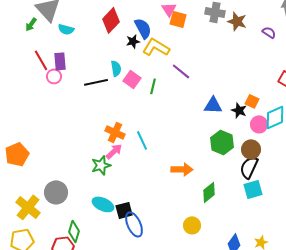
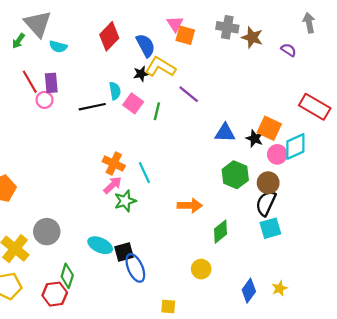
black star: (133, 41) -> (141, 74), moved
orange square: (252, 101) -> (269, 128), size x1.5
green star: (101, 165) -> (125, 201), moved

